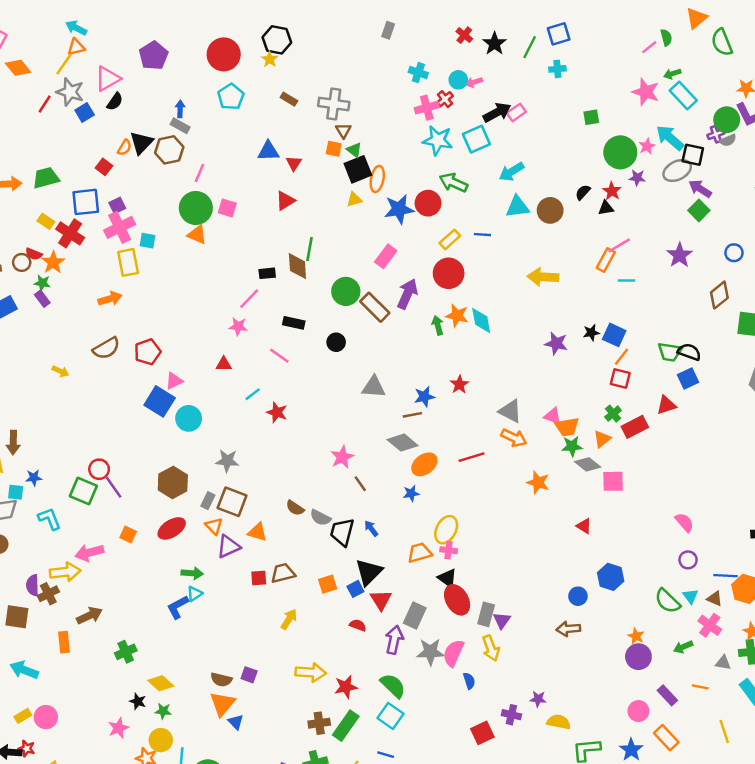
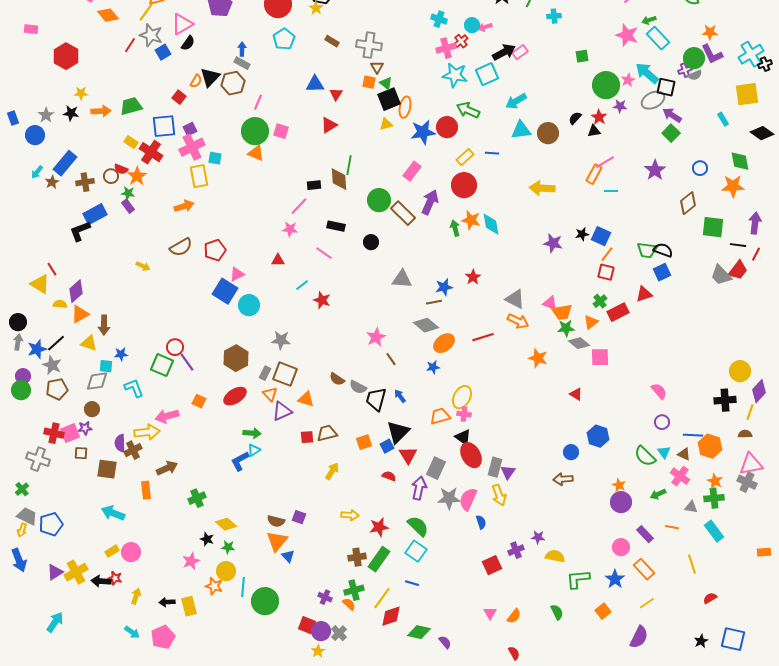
yellow arrow: (311, 672) -> (350, 515), size x0.7
purple cross: (511, 715) -> (516, 550), turned -35

